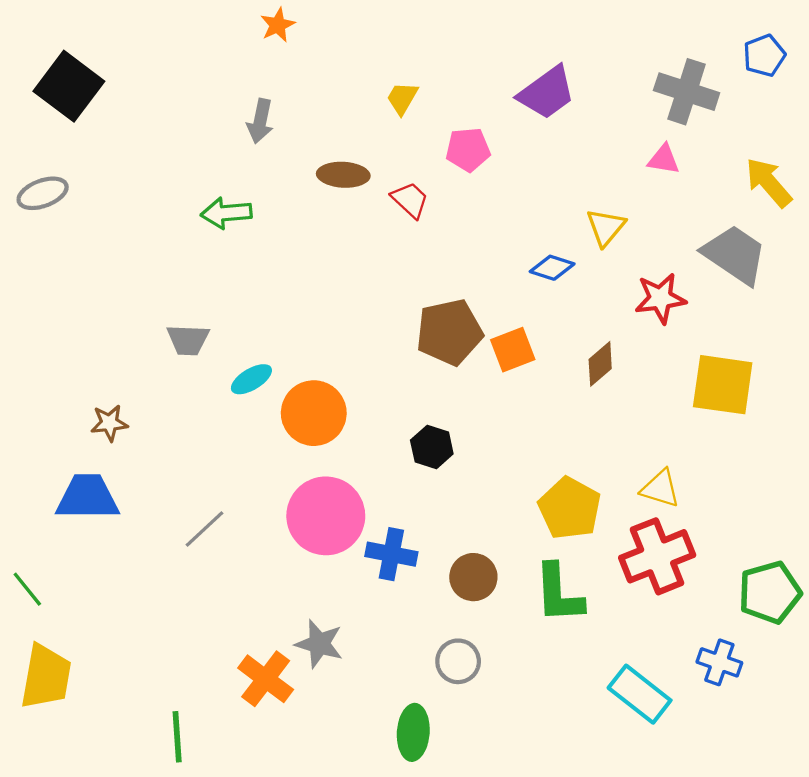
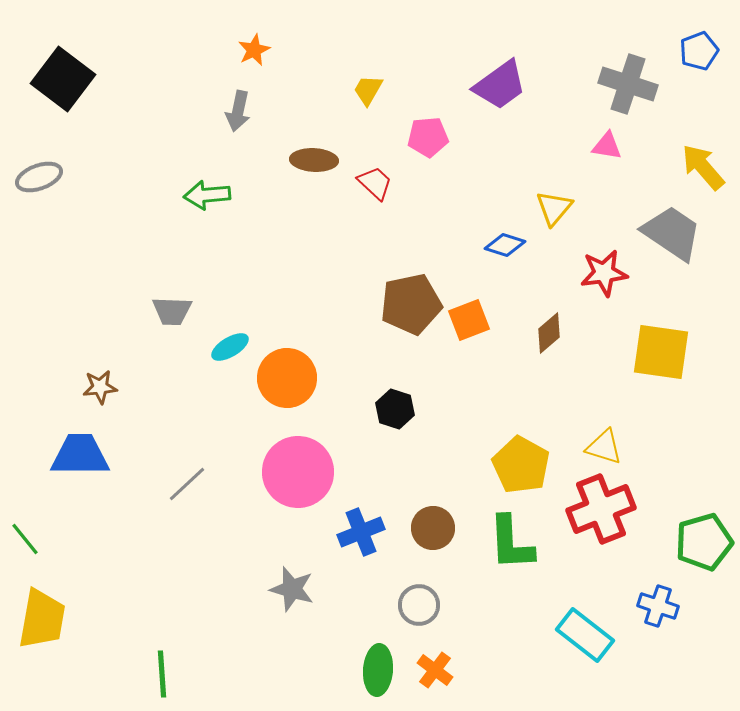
orange star: (278, 25) -> (254, 50), moved
blue cross: (391, 554) -> (361, 532), moved, turned -33
orange cross: (266, 679) -> (435, 670), moved, size x0.7

